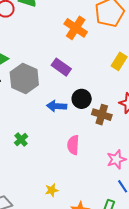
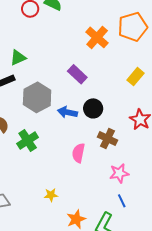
gray hexagon: (24, 79) -> (37, 97), moved
brown cross: (102, 115) -> (107, 139), moved
green cross: (21, 140) -> (28, 141), size x1.5

